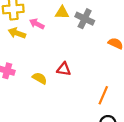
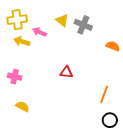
yellow triangle: (62, 13) -> (62, 20), turned 40
yellow semicircle: (40, 78) -> (22, 106), moved

